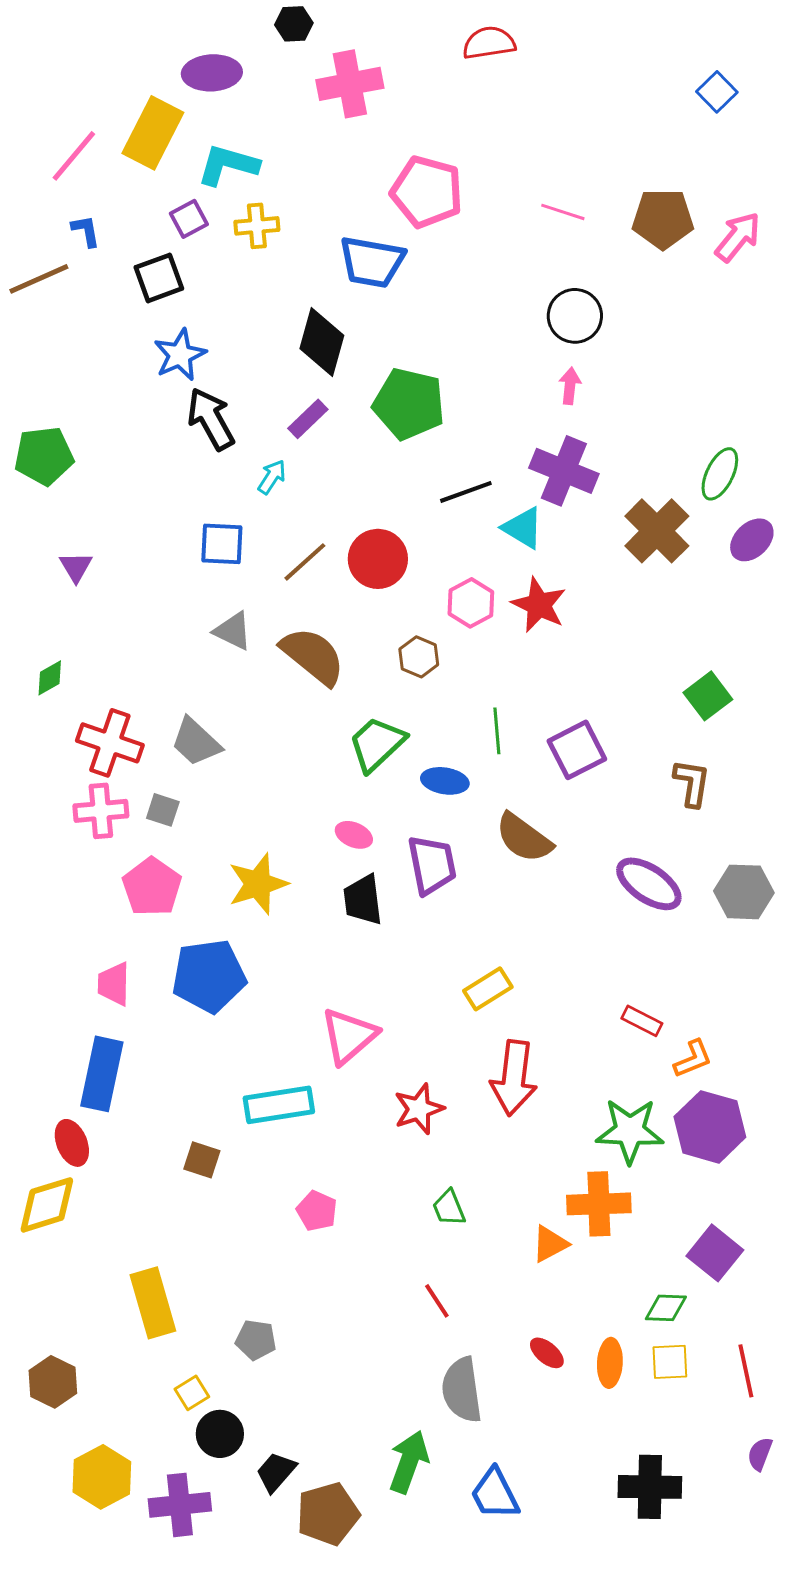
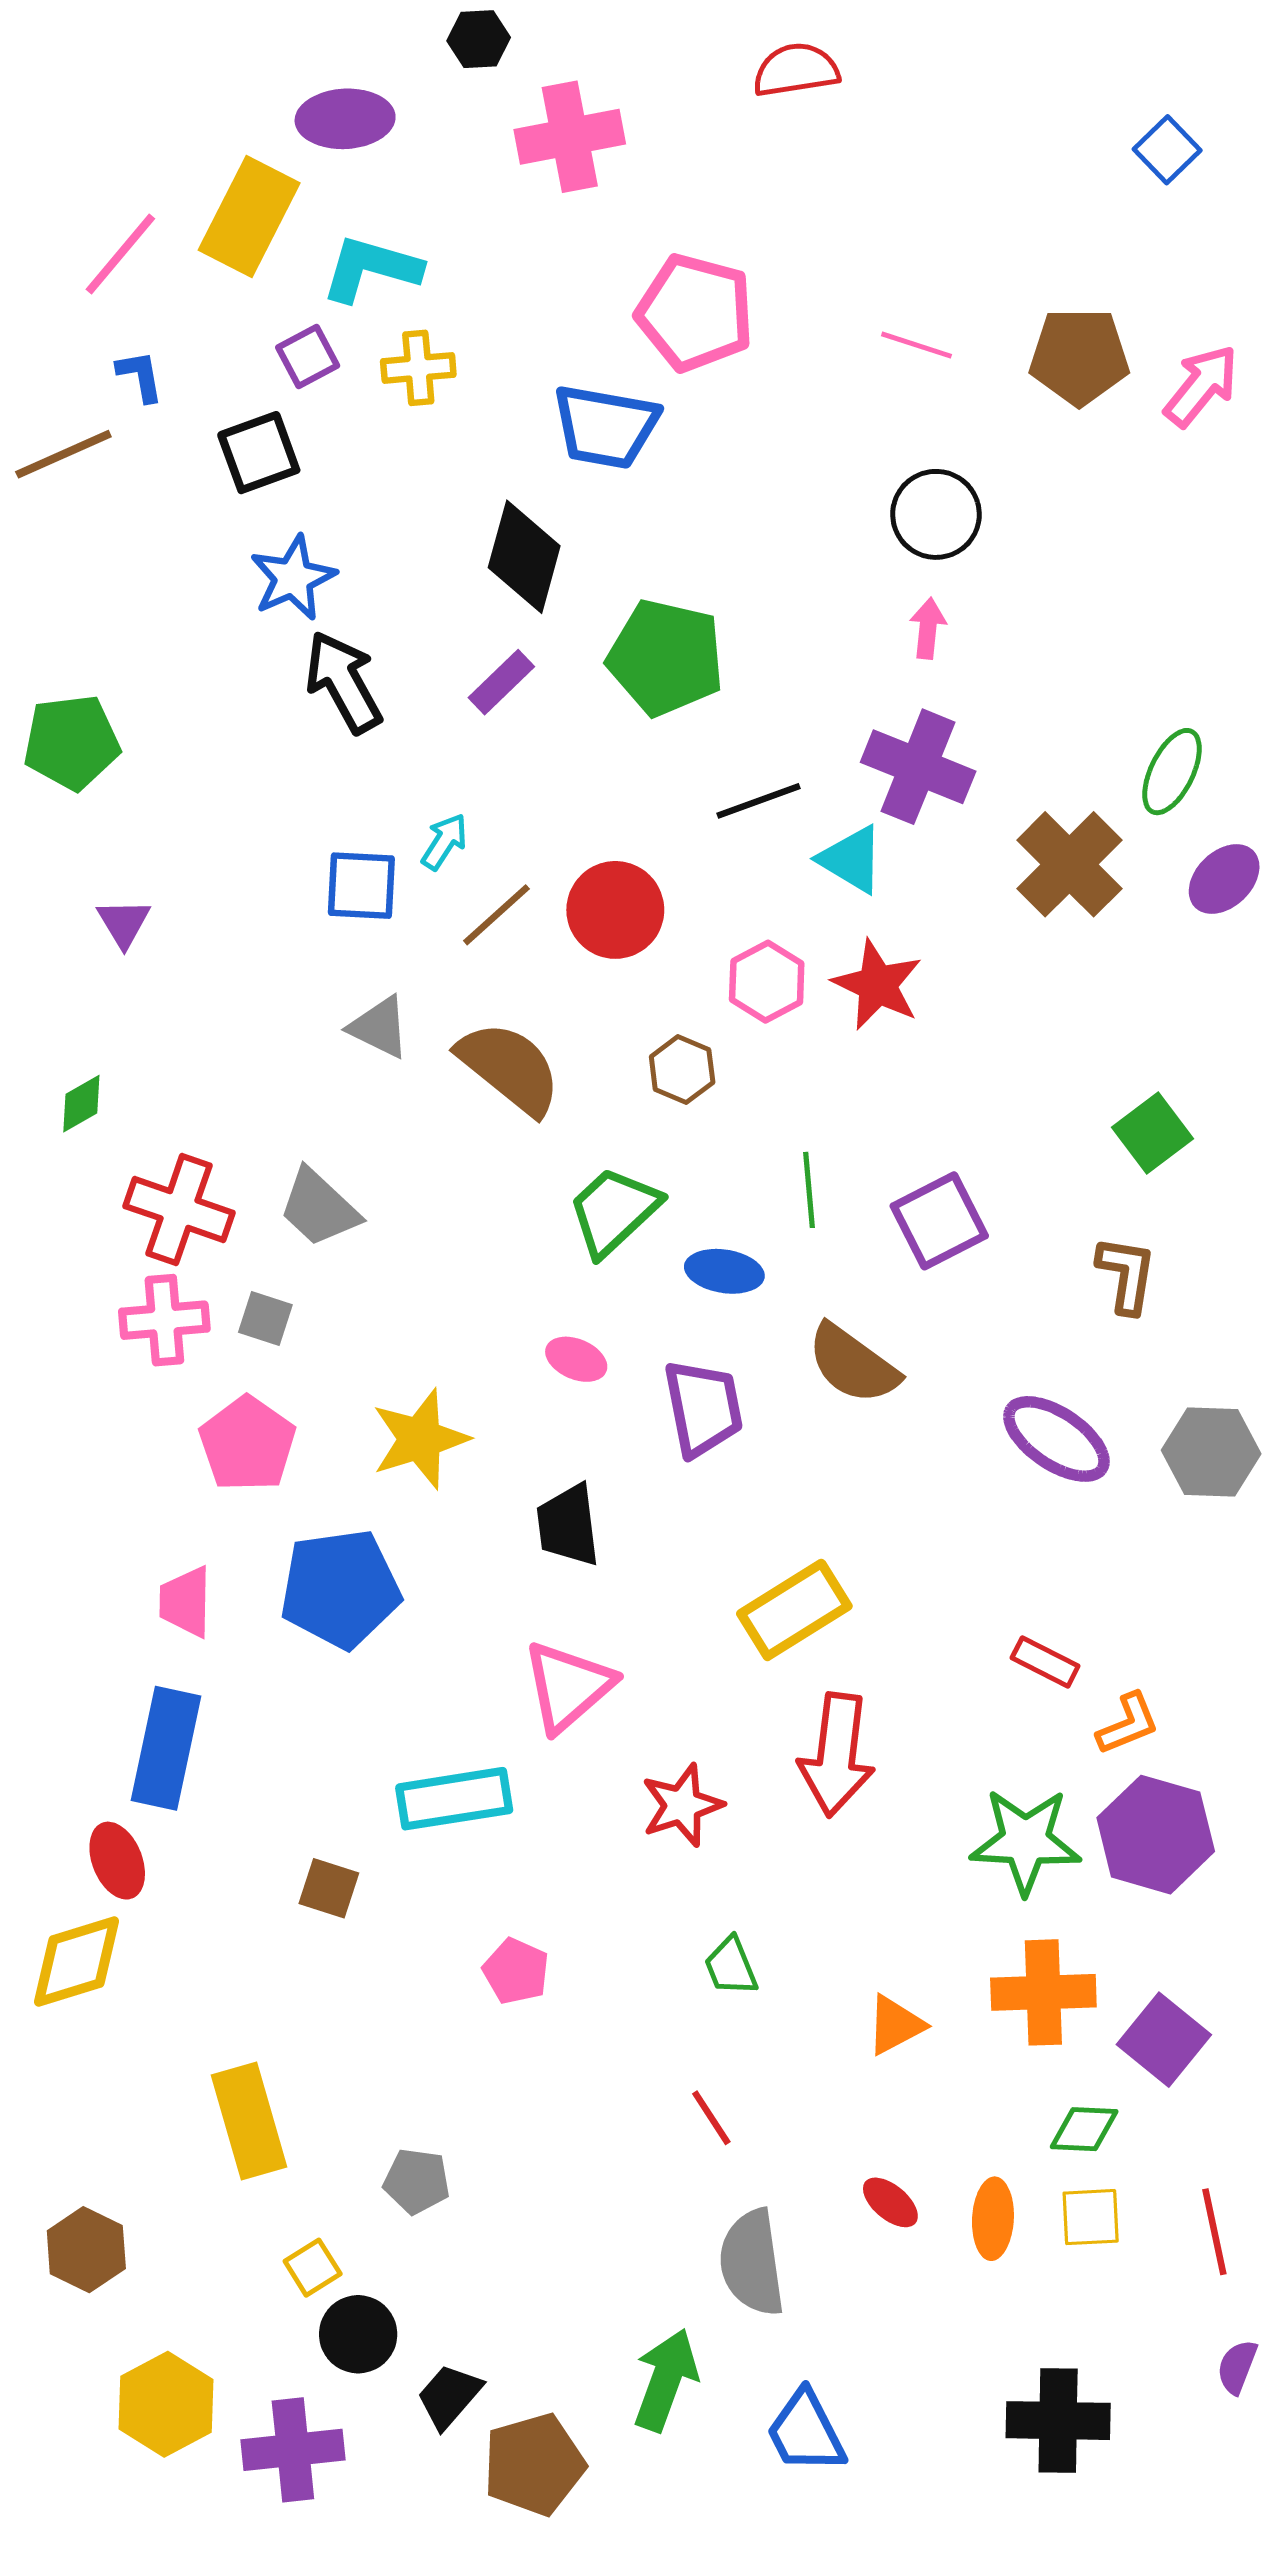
cyan arrow: (272, 477) -> (444, 842), moved
black trapezoid: (363, 900) -> (568, 1525), moved
yellow rectangle: (488, 989) -> (794, 1610), size x1.4
orange cross: (599, 1204) -> (1043, 1992), moved

